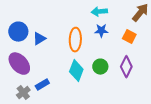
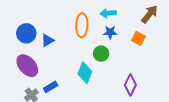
orange ellipse: (75, 40) -> (82, 25), moved
green circle: (100, 67) -> (101, 54), moved
purple diamond: (126, 67) -> (130, 85), moved

